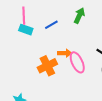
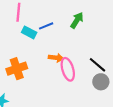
cyan rectangle: (26, 30) -> (29, 32), moved
orange cross: (47, 66) -> (17, 69), moved

